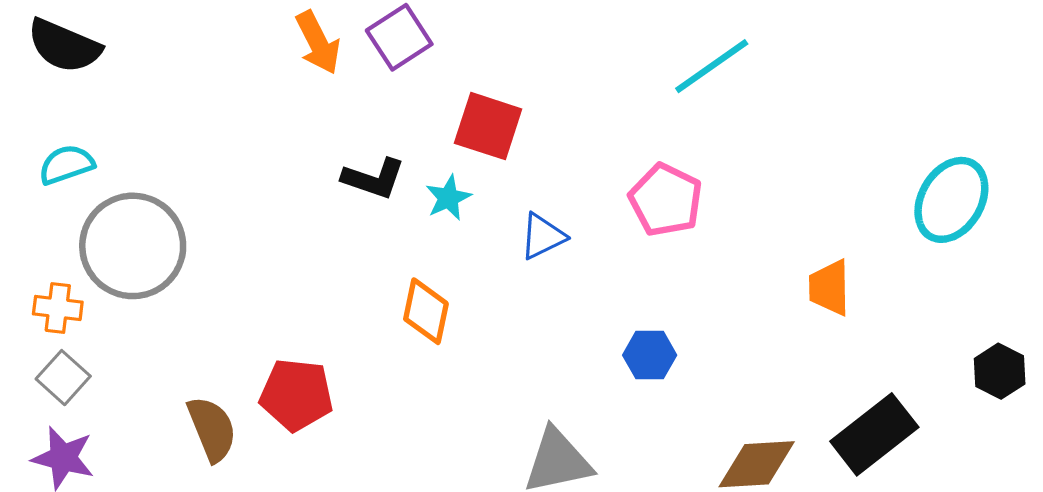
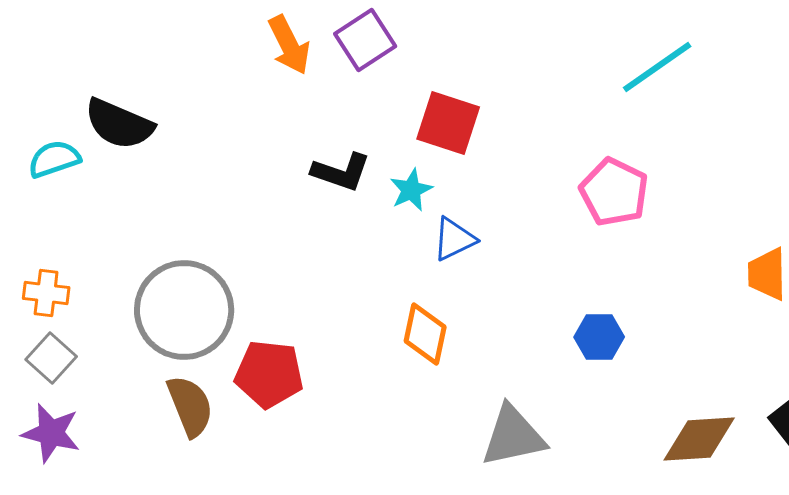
black semicircle: (64, 46) -> (119, 124), moved
blue triangle: (543, 236) -> (454, 239), moved
gray circle: (133, 246) -> (184, 310), moved
orange diamond: (426, 311) -> (425, 334), moved

